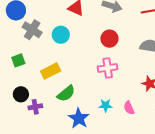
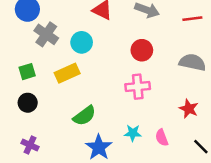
yellow rectangle: (51, 71) -> (67, 73), moved
black circle: (21, 94) -> (28, 103), moved
purple cross: (35, 107) -> (30, 145), moved, turned 32

